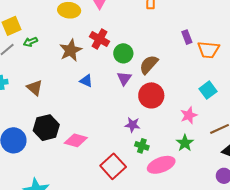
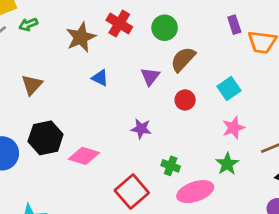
green circle: (123, 53) -> (165, 28), moved
brown triangle: (35, 88) -> (32, 85), turned 30
cyan square: (208, 90) -> (229, 88), moved
red circle: (151, 95) -> (185, 100), size x0.6
purple star: (132, 125) -> (141, 129), moved

